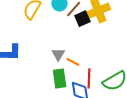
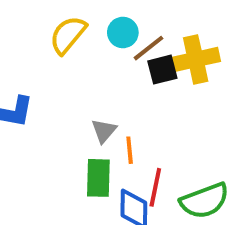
orange line: (73, 62) -> (130, 150), turned 48

